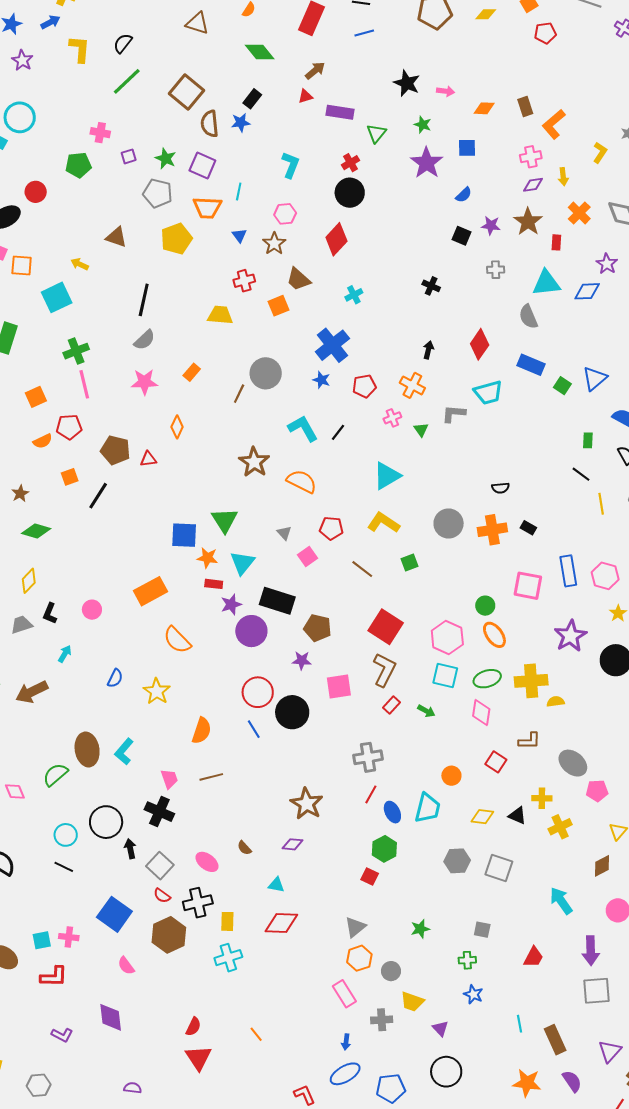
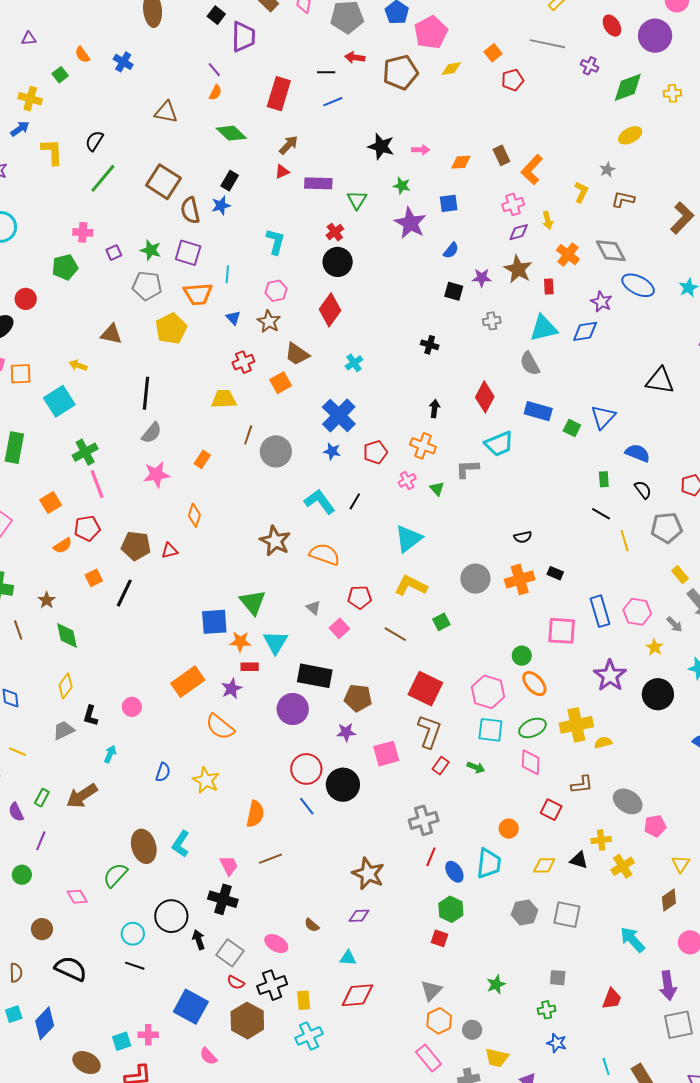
brown line: (239, 394) -> (248, 435), moved
green diamond: (36, 531) -> (67, 636), turned 68
purple star: (231, 604) -> (232, 689), moved

